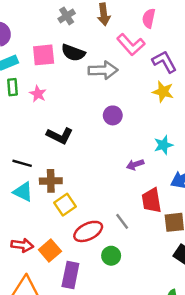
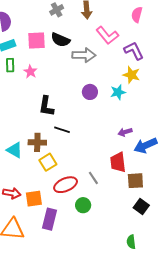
pink semicircle: (149, 18) -> (137, 15), moved
black L-shape: (60, 136) -> (46, 106), turned 70
cyan star: (163, 145) -> (118, 92), moved
black line: (22, 163) -> (62, 130), moved
purple arrow: (135, 165) -> (125, 132), moved
orange square: (50, 251) -> (34, 199), turned 30

